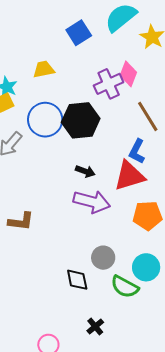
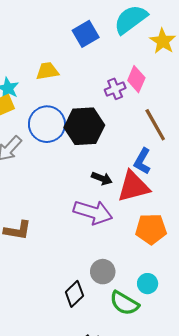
purple cross: (109, 84) -> (115, 89), size x0.7
black arrow: (85, 171) -> (102, 178), moved
cyan circle: (146, 267) -> (148, 284), size x0.7
black diamond: (77, 280) -> (74, 294), turned 55

